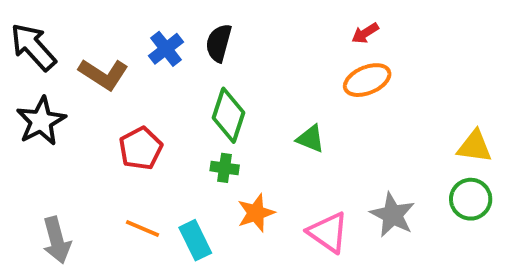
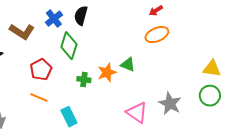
green diamond: (228, 115) -> (69, 46), moved
orange star: (256, 213) -> (107, 73), moved
orange line: (143, 228) -> (39, 98), moved

